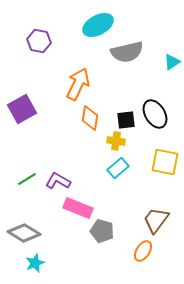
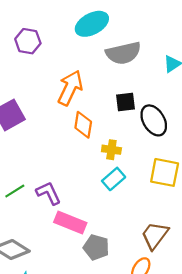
black square: (126, 120) -> (126, 102), moved
purple L-shape: (58, 181) -> (48, 193), turned 35

